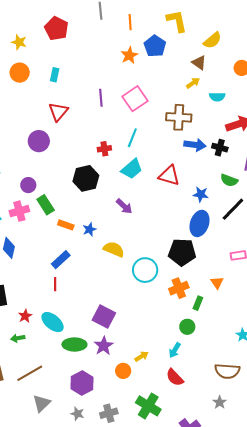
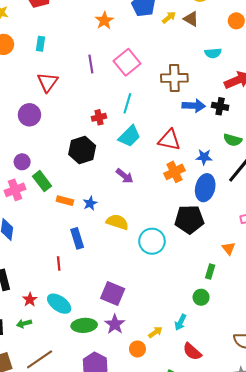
orange star: (129, 55) -> (104, 21), moved
yellow arrow: (193, 83) -> (169, 17), moved
blue rectangle: (61, 260) -> (77, 238), moved, turned -60
orange cross: (179, 288) -> (175, 172), moved
cyan arrow: (175, 350) -> (180, 322), moved

